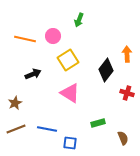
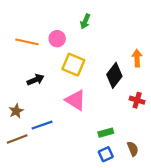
yellow square: (68, 60) -> (73, 65), turned -35
blue line: (47, 129) -> (42, 125), moved, turned -30
blue square: (70, 143) -> (106, 154), moved, turned -32

